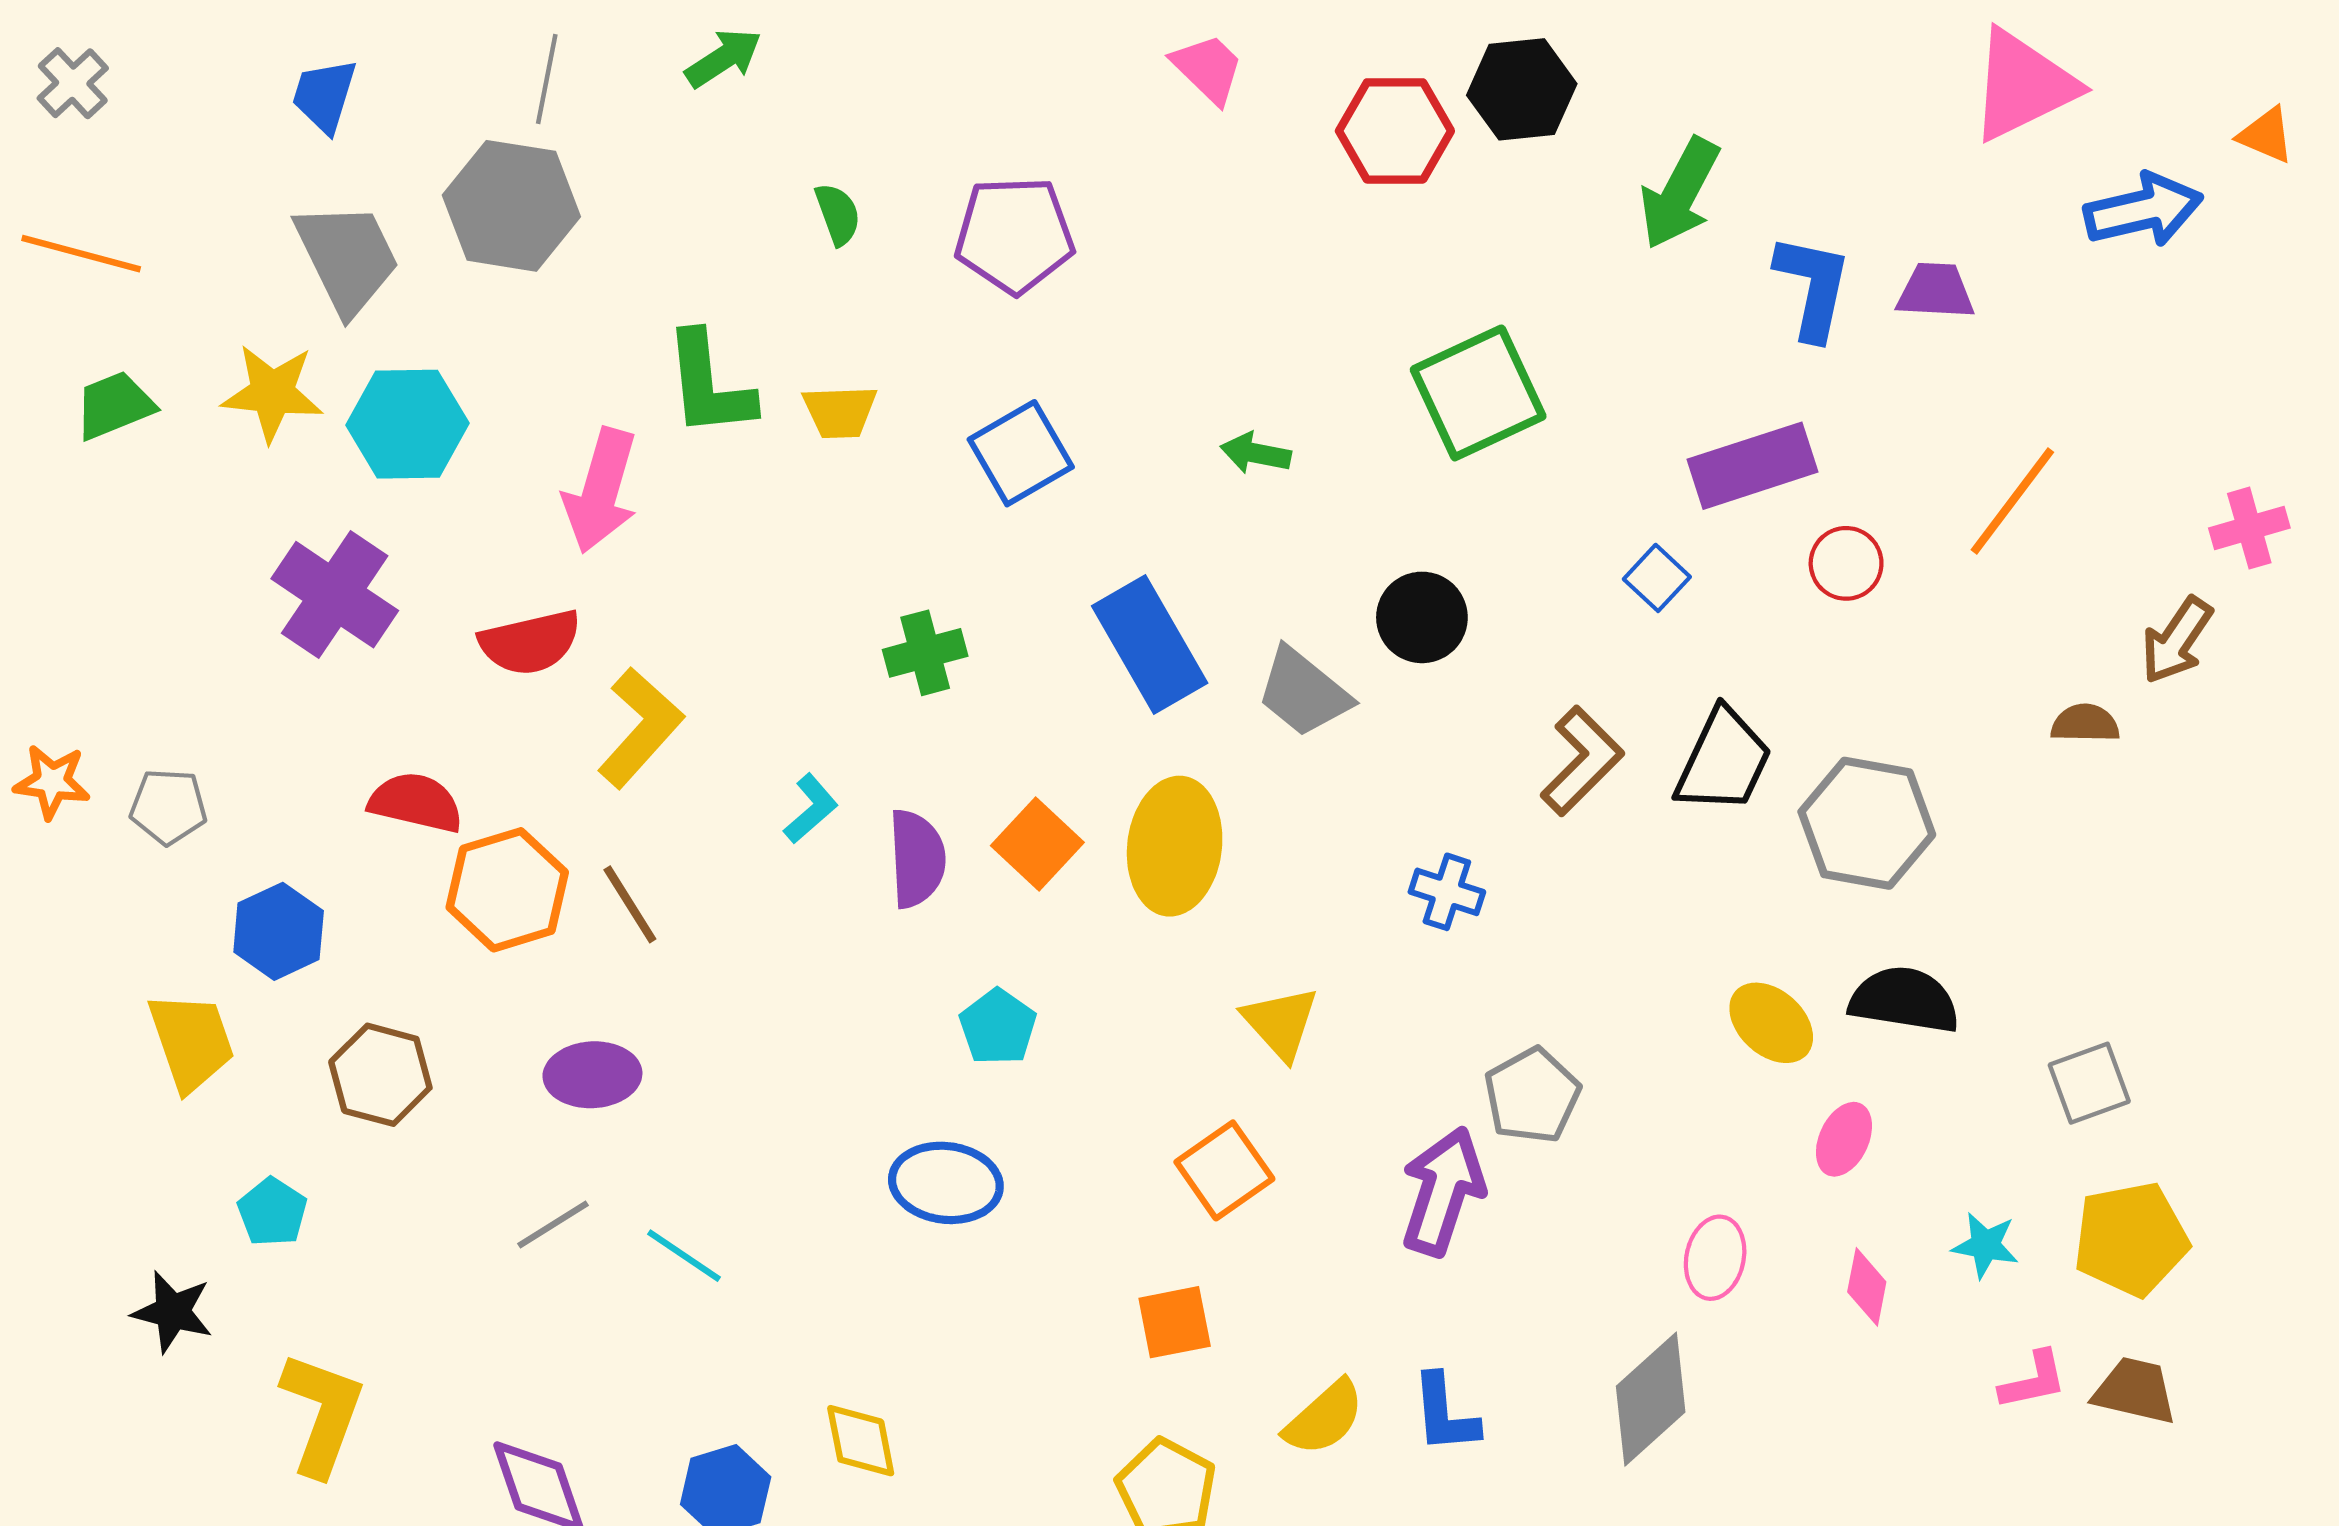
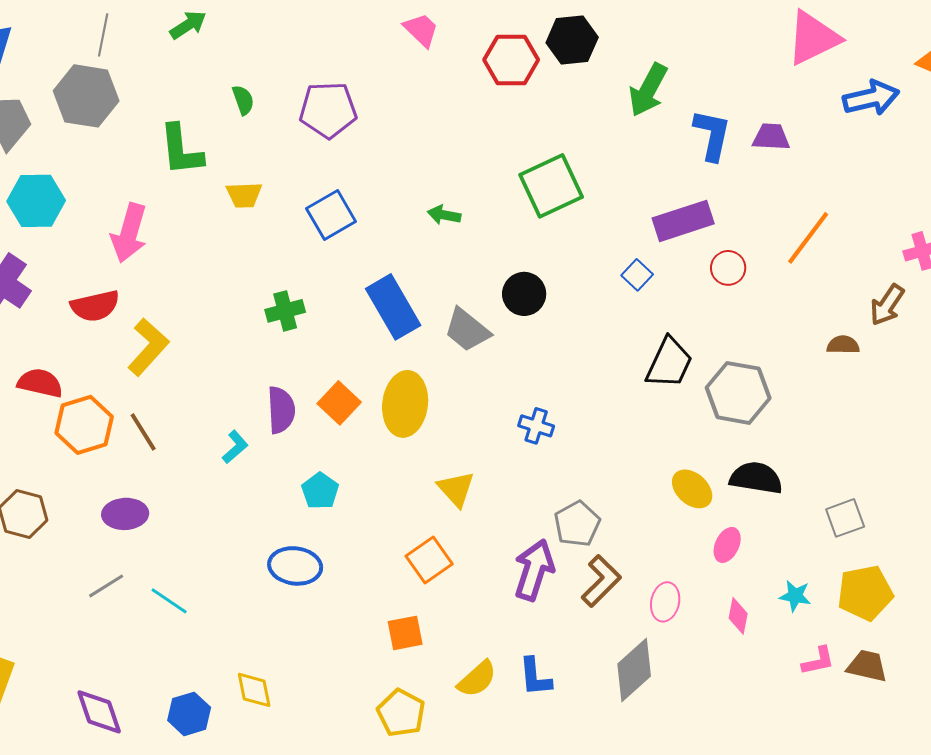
green L-shape: (709, 385) -> (181, 150), moved
brown L-shape: (1582, 761) -> (601, 581), moved
cyan L-shape: (811, 809) -> (235, 447), moved

